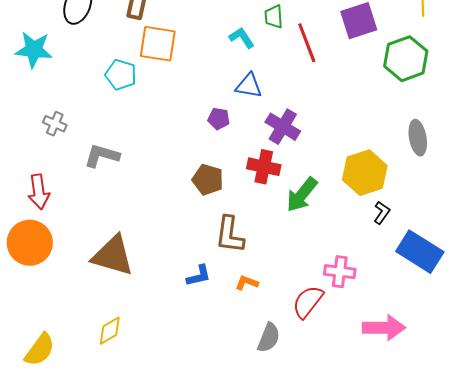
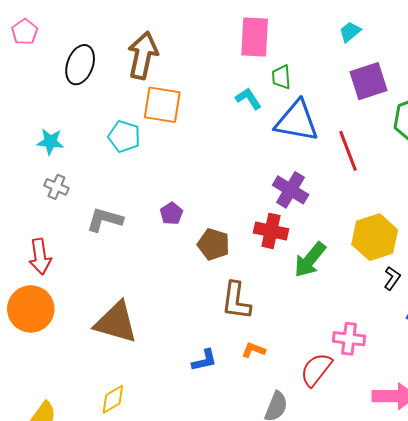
red line: (307, 43) -> (348, 151), moved
cyan star: (34, 50) -> (50, 142), moved, size x0.7
blue triangle: (249, 86) -> (297, 121), moved, size x1.6
purple pentagon: (219, 119) -> (171, 214), moved, turned 30
blue L-shape: (199, 276) -> (204, 360), moved

